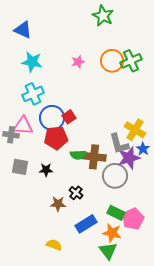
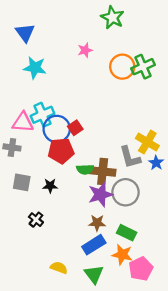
blue triangle: (23, 30) -> (25, 33), turned 30
pink star: (78, 62) -> (85, 50), moved
cyan cross: (33, 94) -> (42, 115), moved
pink triangle: (23, 126) -> (23, 122), moved
purple star: (129, 158) -> (100, 194), moved
black cross: (76, 193) -> (36, 220), moved
brown star: (58, 204) -> (97, 223), moved
pink pentagon: (133, 219) -> (141, 269), moved
green triangle: (108, 251) -> (94, 274), moved

